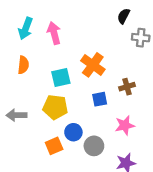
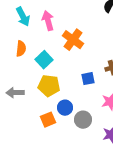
cyan arrow: (26, 28) -> (23, 17), turned -48
orange cross: (93, 65) -> (73, 40), moved
cyan square: (61, 78) -> (44, 60), moved, turned -30

